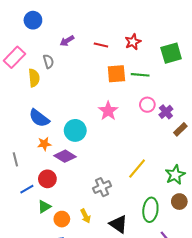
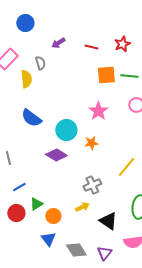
orange star: (44, 144) -> (91, 143), moved
red circle: (47, 179) -> (16, 213), moved
yellow arrow: (86, 216) -> (82, 207), moved, turned -88

